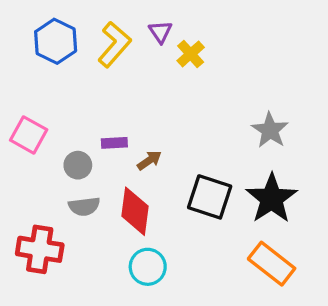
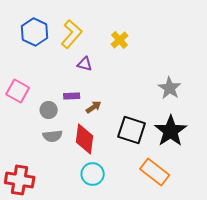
purple triangle: (160, 32) -> (85, 64), moved, turned -42
red cross: (40, 249) -> (20, 180), moved
orange rectangle: (272, 264) -> (155, 172), moved

